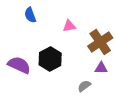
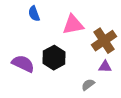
pink triangle: (69, 26) -> (73, 25), size x1.6

